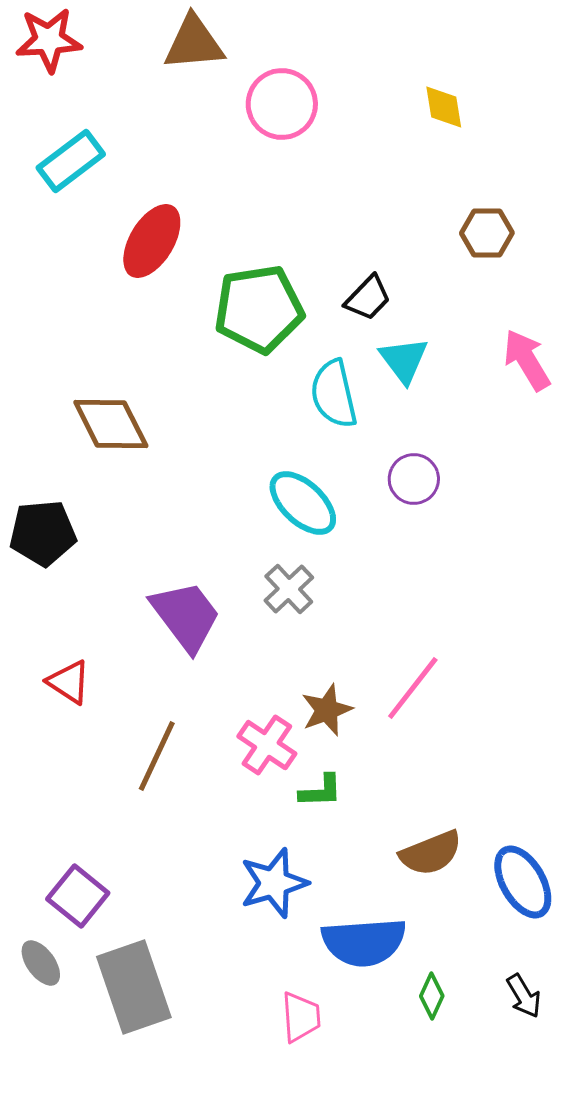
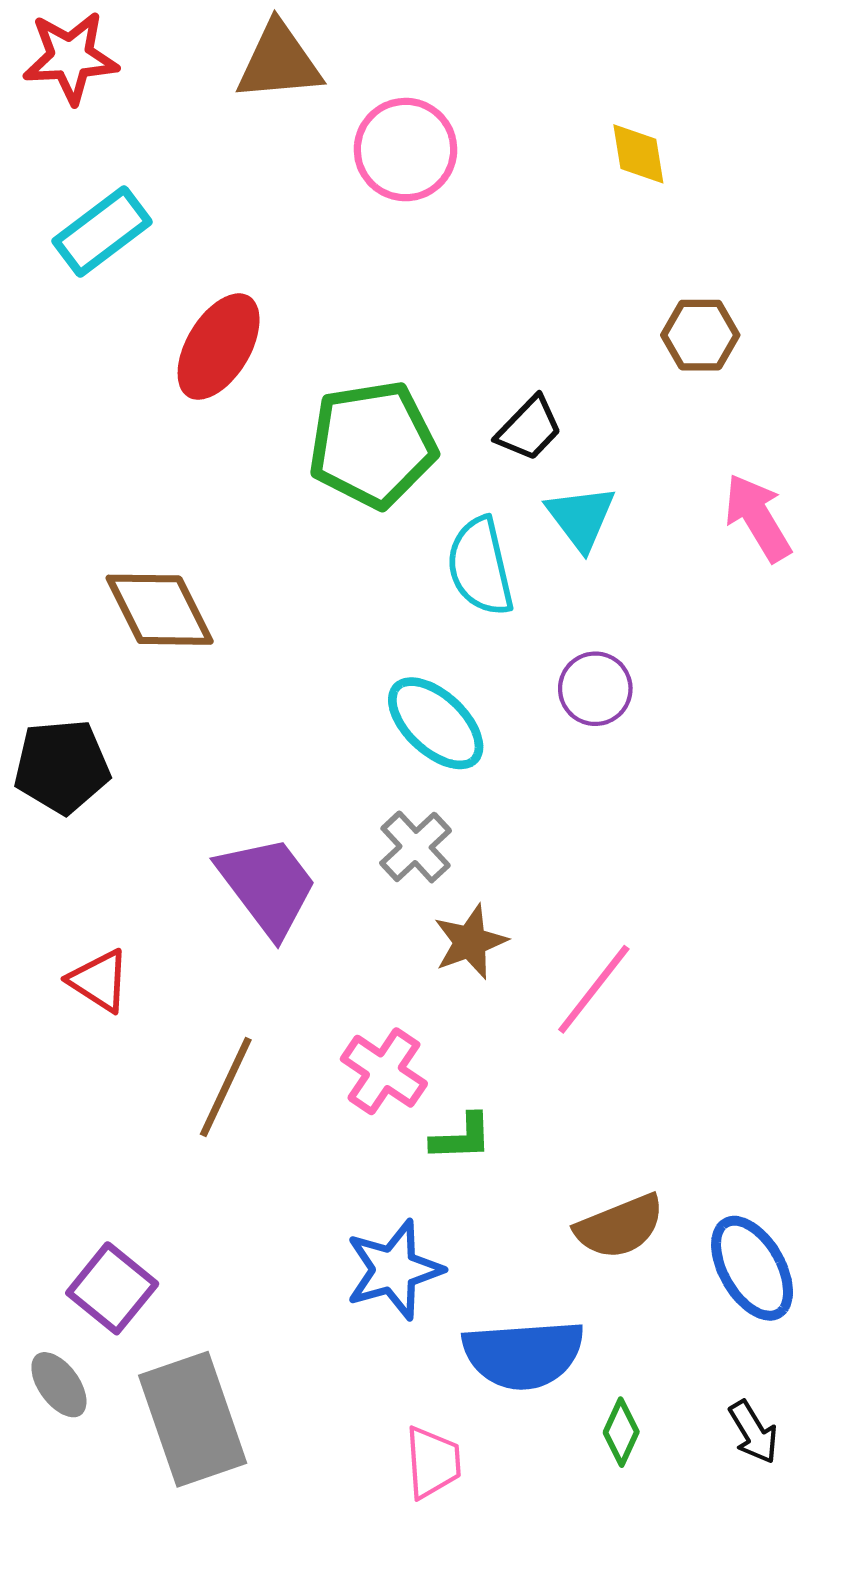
brown star: (327, 710) -> (470, 942), moved

